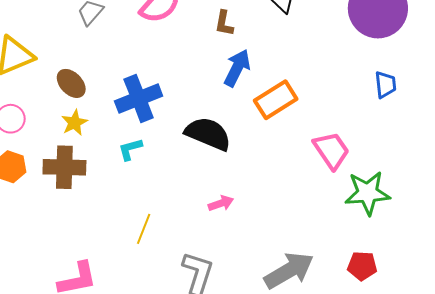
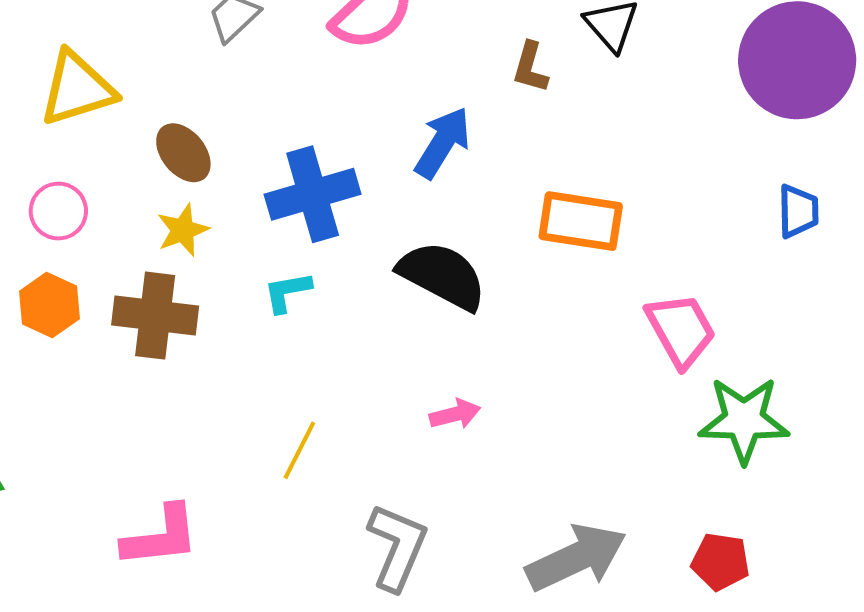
brown L-shape: (224, 23) -> (530, 67), moved
blue arrow: (237, 68) -> (443, 143), moved
orange rectangle: (276, 100) -> (581, 221), turned 36

